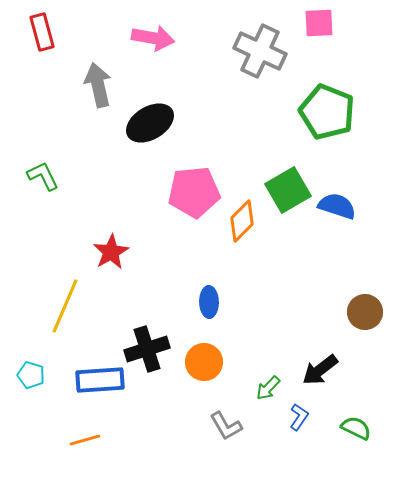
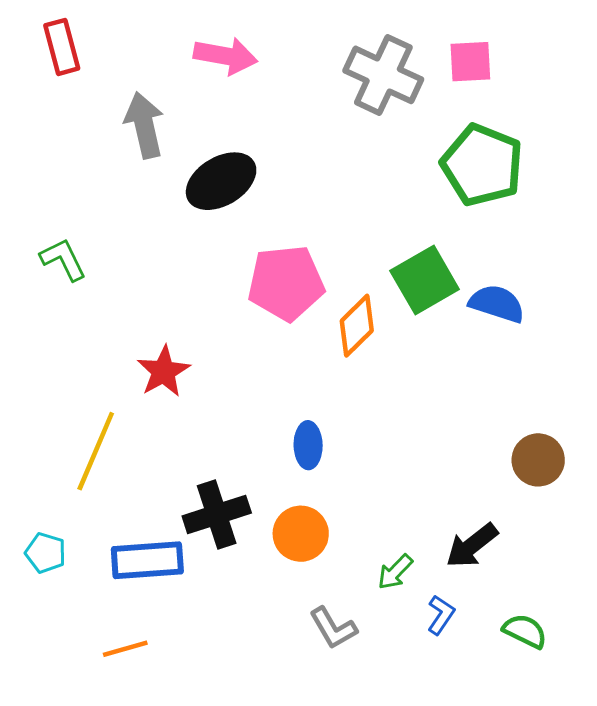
pink square: (319, 23) -> (470, 62), moved

